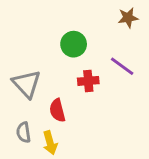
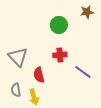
green circle: (74, 44) -> (59, 25), moved
purple line: (122, 66) -> (83, 72), moved

